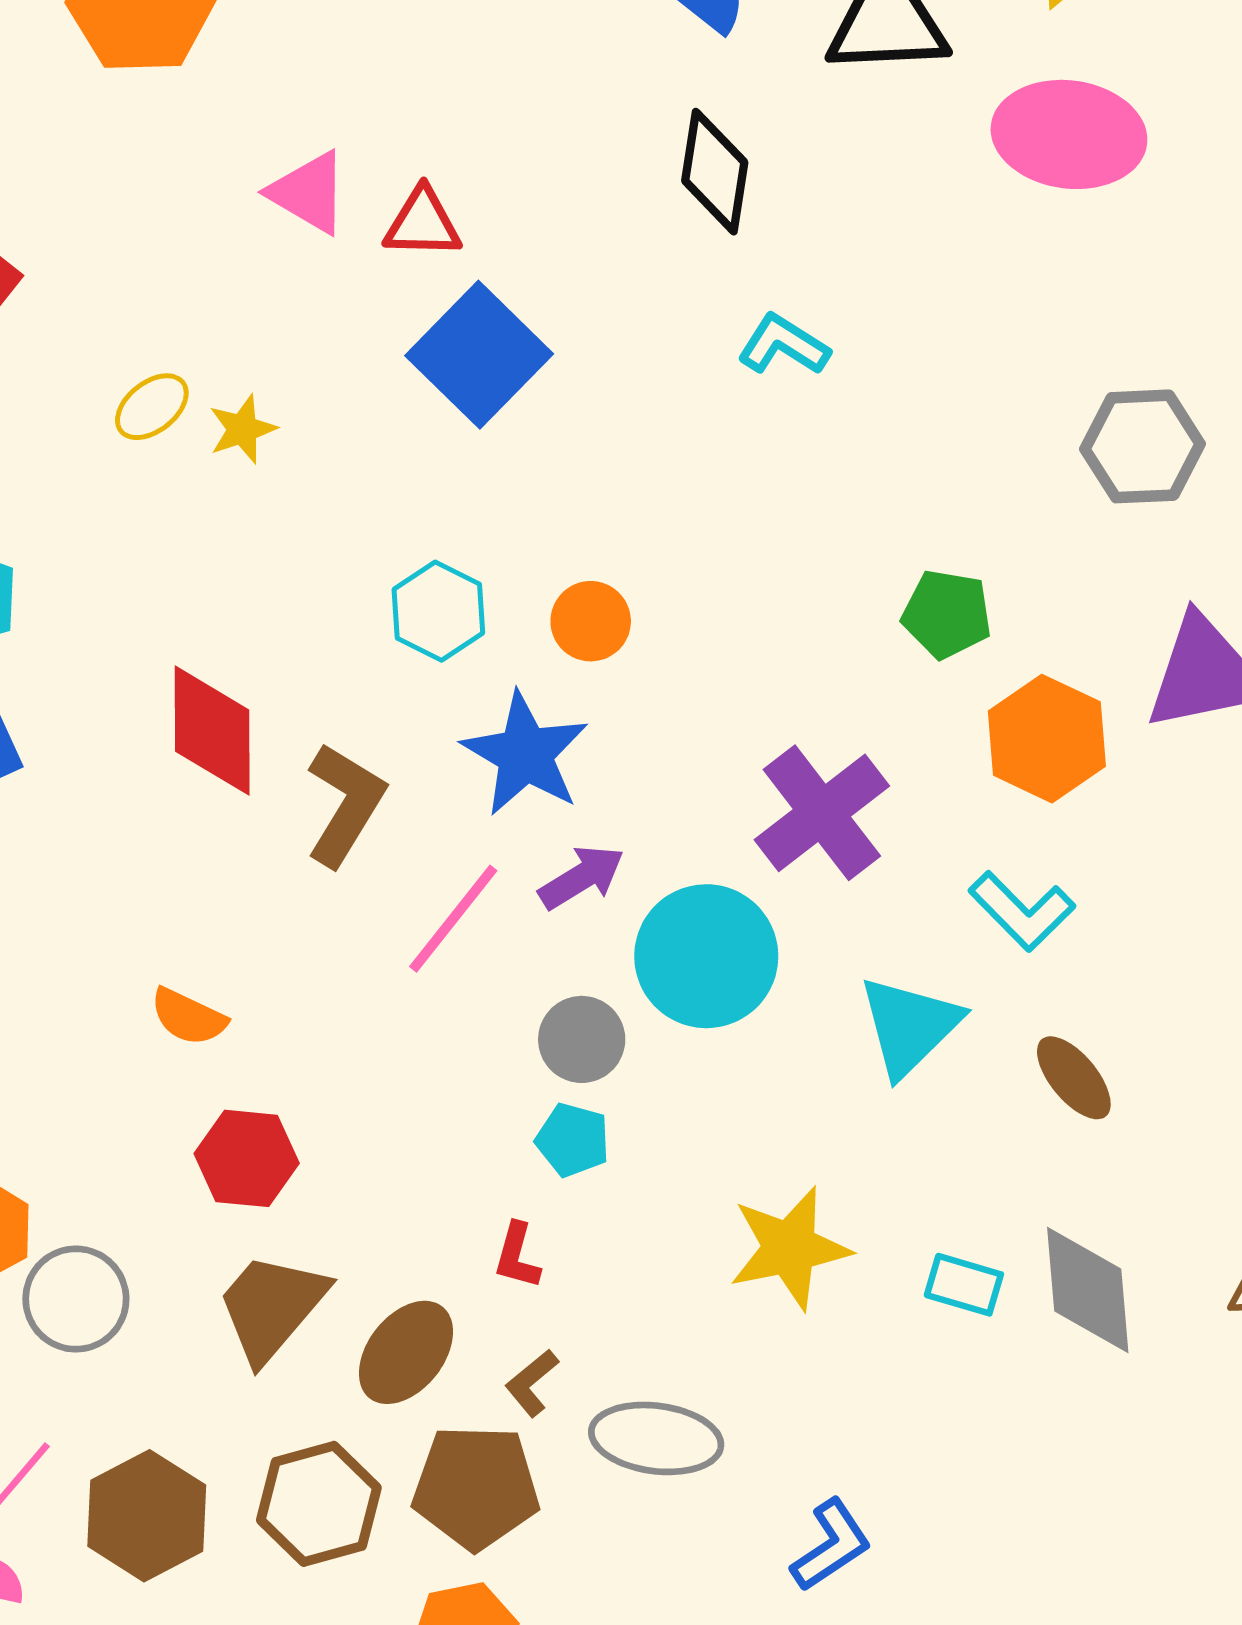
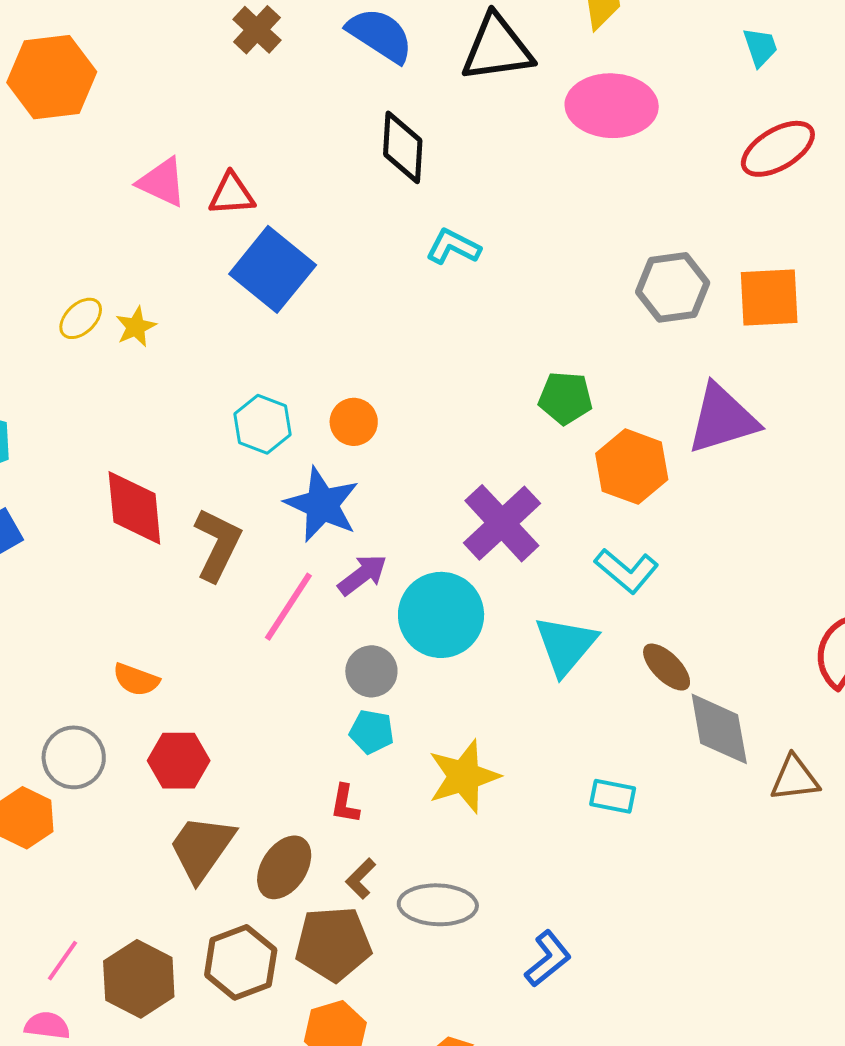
yellow star: (790, 1248) -> (464, 776), moved
gray diamond: (1088, 1290) -> (719, 729), moved
gray circle: (76, 1299) -> (74, 757), moved

